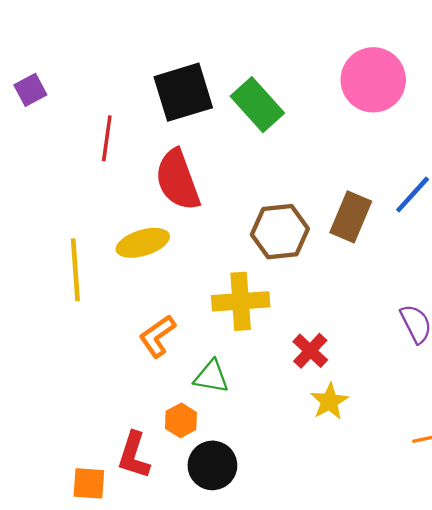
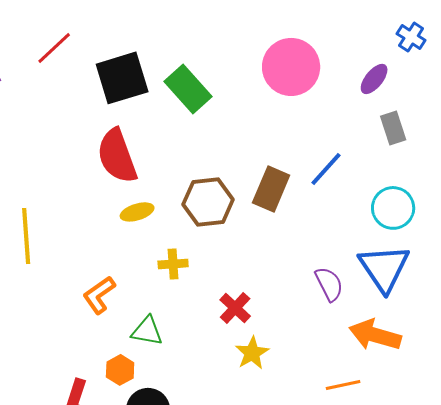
red line: (107, 138) -> (54, 48), moved, turned 39
yellow ellipse: (143, 243) -> (137, 212), moved, size x0.7
yellow cross: (241, 301) -> (173, 264), size x0.6

